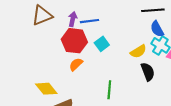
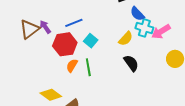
purple arrow: (73, 19) -> (45, 27), moved, turned -32
black semicircle: (148, 72) -> (131, 63), moved
green line: (109, 90) -> (88, 67), moved

